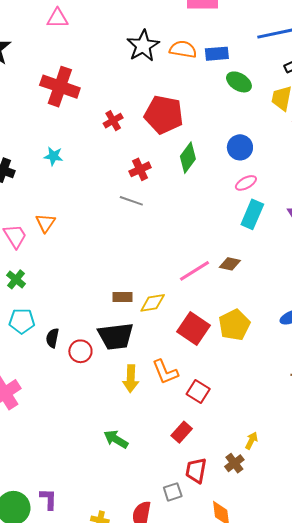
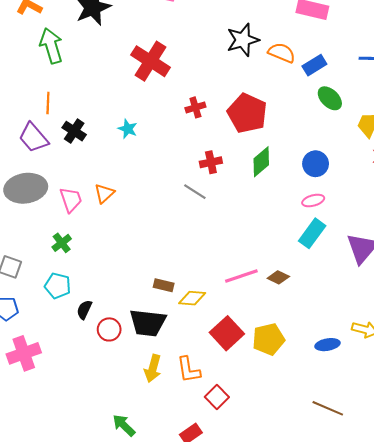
blue rectangle: (217, 54) -> (314, 65), turned -40

